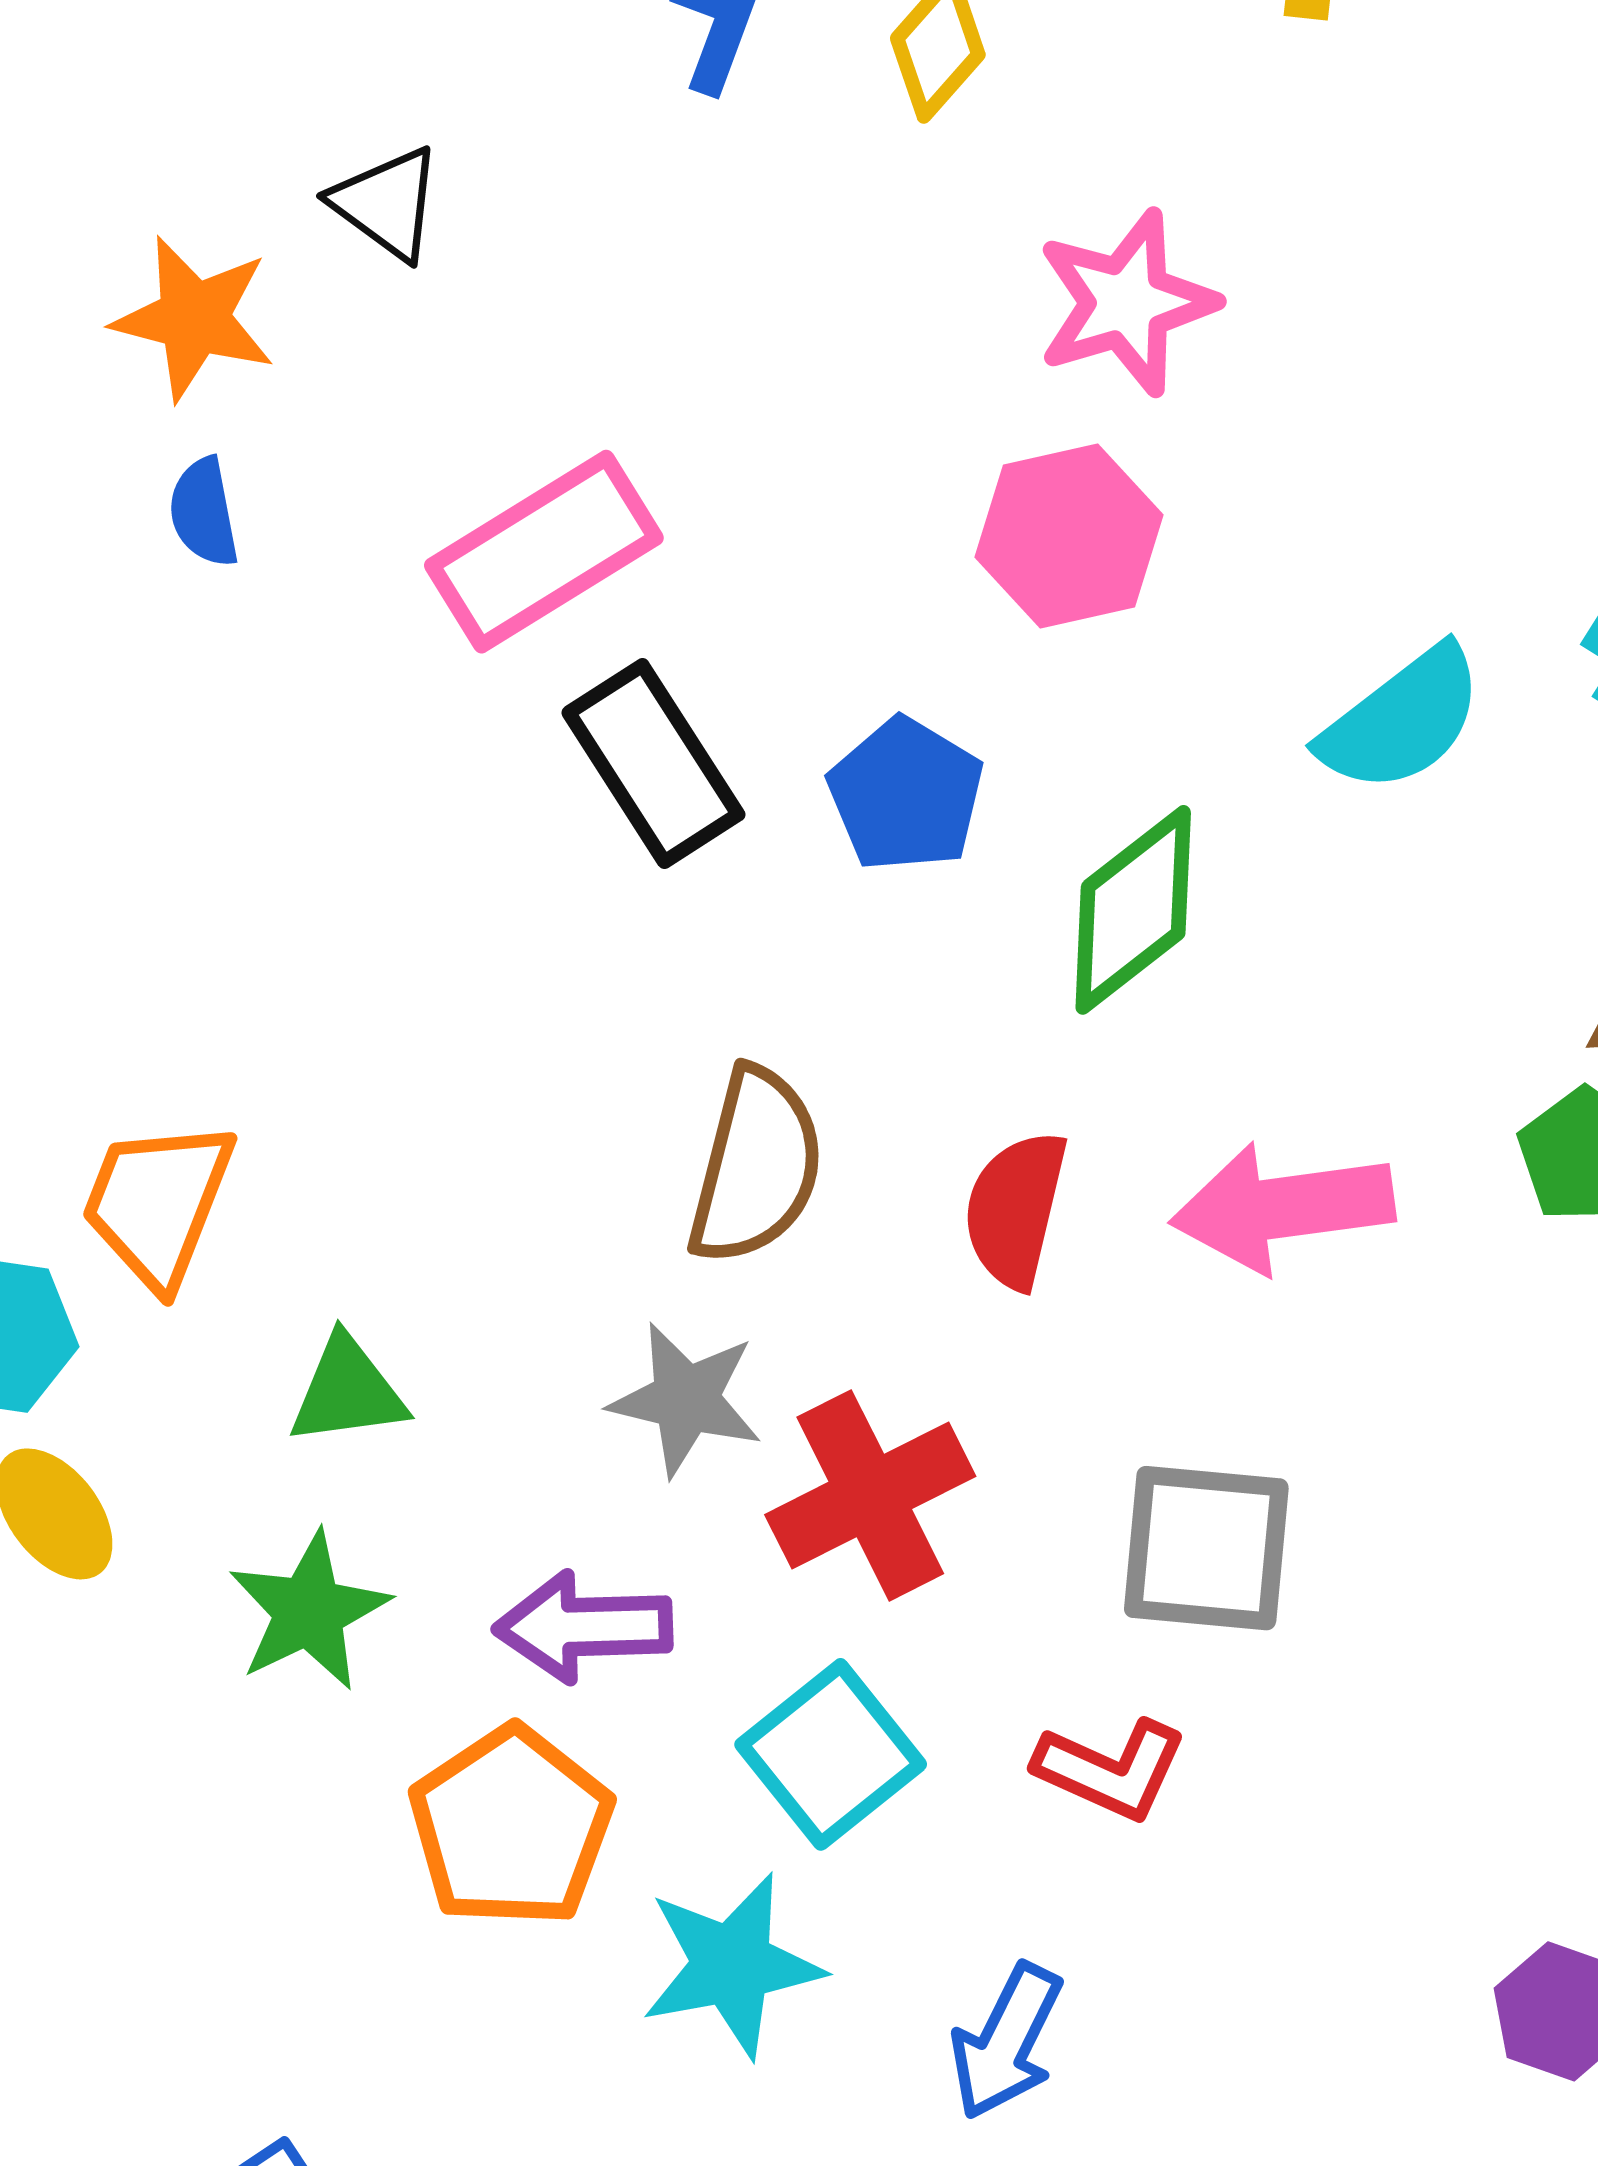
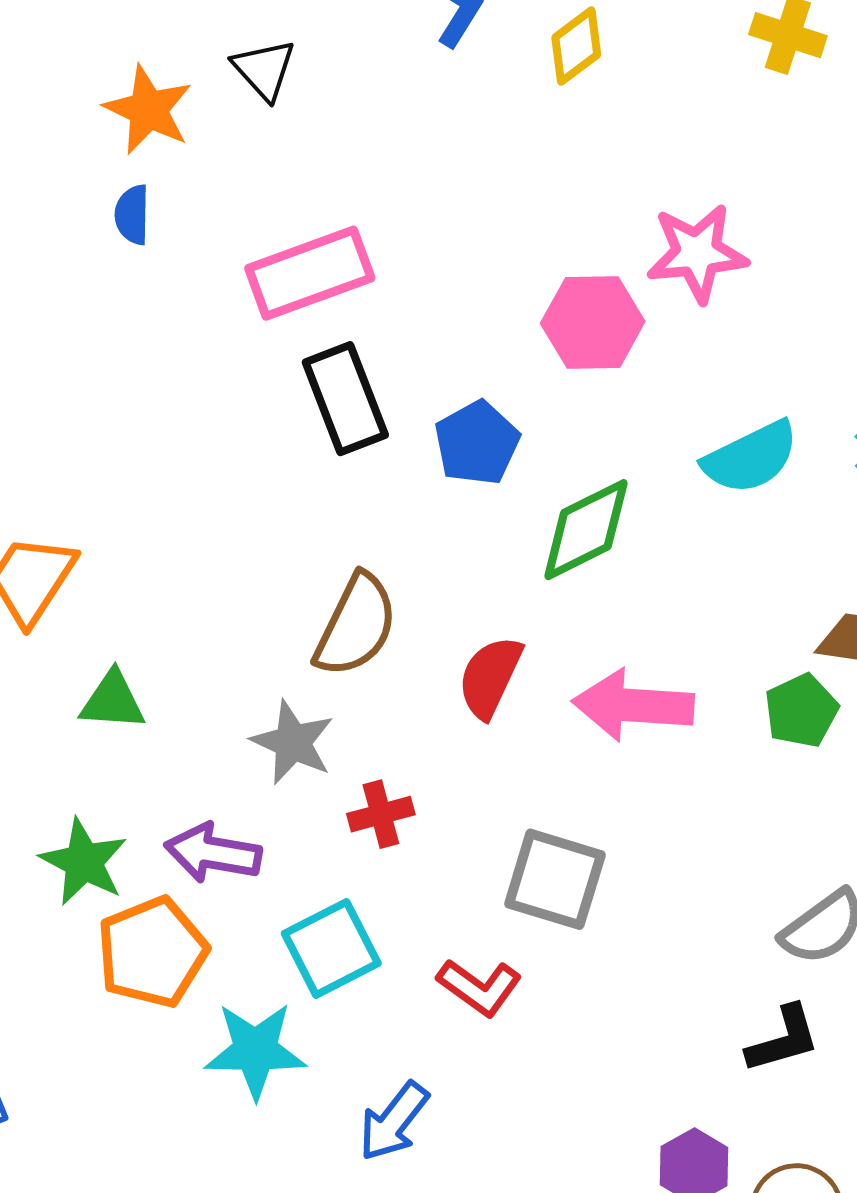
pink star: (1126, 303) -> (697, 253), moved
red cross: (870, 1495) -> (381, 814), size x0.6
green star: (309, 1611) -> (84, 862), moved, turned -30

